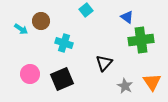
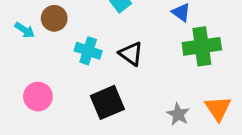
black triangle: (104, 63) -> (131, 54), moved, turned -36
black square: (62, 79) -> (107, 102), moved

